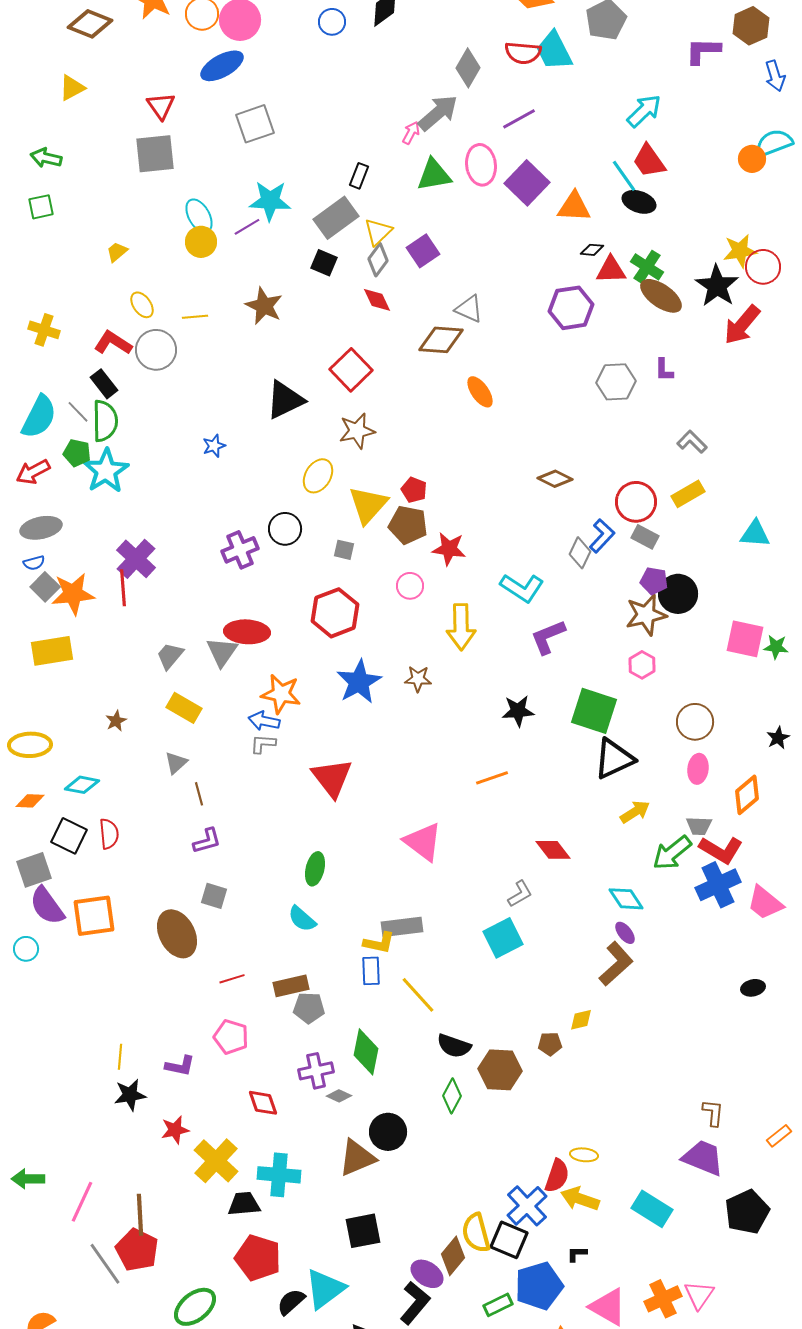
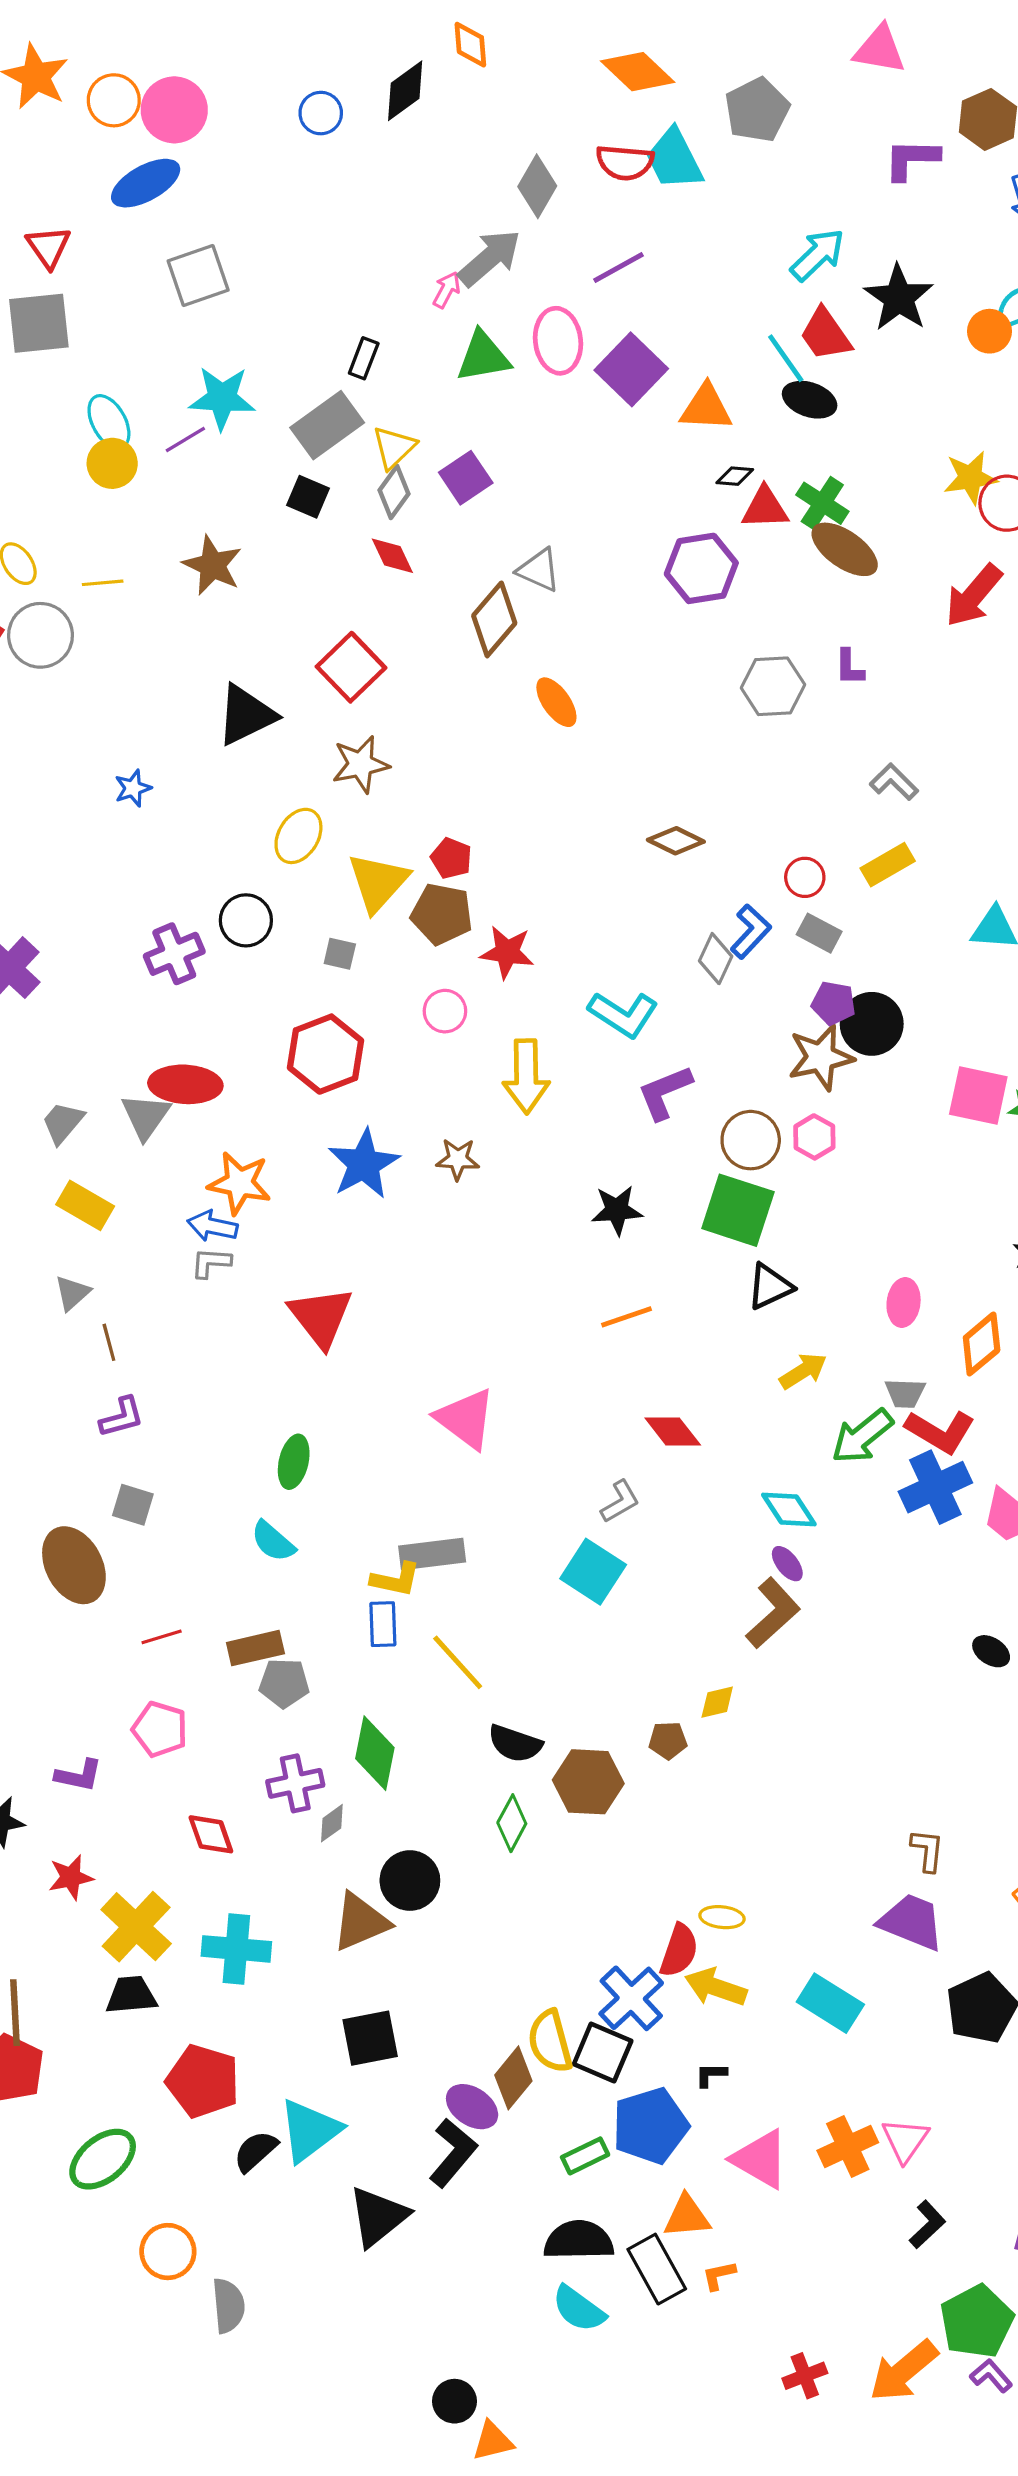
black star: (717, 286) -> (899, 298), moved
brown diamond: (441, 340) -> (494, 619), turned -54
red circle: (636, 502) -> (805, 877), size x0.6
brown circle: (695, 722) -> (751, 1140), moved
black triangle: (614, 759) -> (770, 1287), size x0.7
orange line: (492, 778) -> (626, 1317), moved
cyan square: (503, 938) -> (593, 1572), turned -30
black ellipse: (753, 988) -> (991, 1651), turned 45
gray diamond: (339, 1096) -> (332, 1823), turned -60
black trapezoid: (244, 1204) -> (131, 1995), moved

